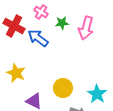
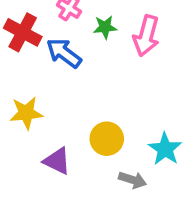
yellow star: (16, 73) -> (26, 113), turned -30

